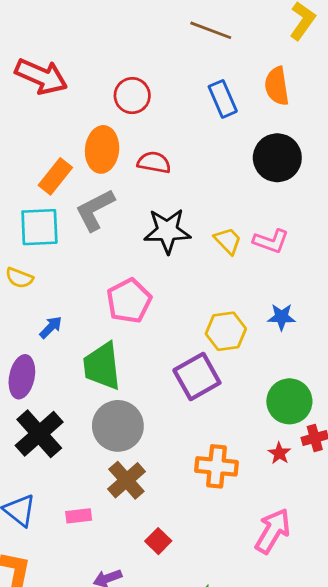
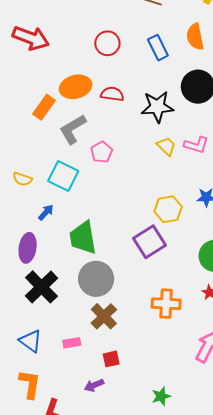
red circle: (132, 96) -> (107, 43), moved
orange ellipse: (102, 149) -> (76, 87), turned 72
cyan square: (39, 227) -> (63, 176), moved, turned 32
black star: (167, 231) -> (157, 107), moved
pink pentagon: (129, 301) -> (102, 152), moved, size x0.7
red square: (158, 541) -> (111, 359), moved, turned 36

